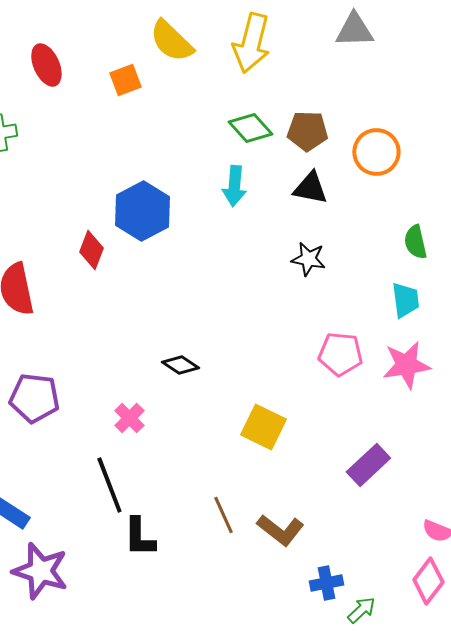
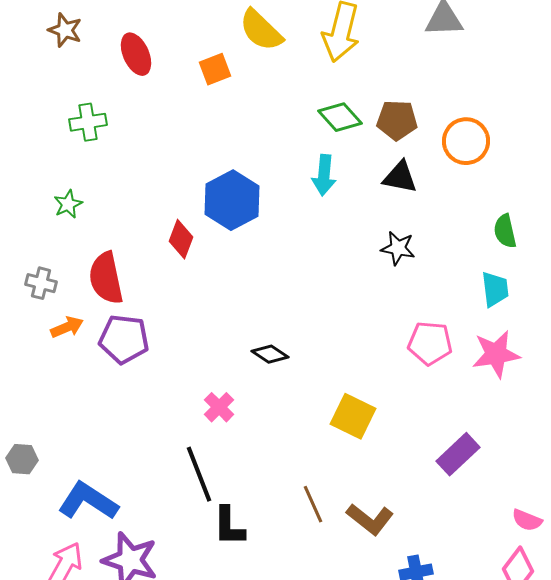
purple pentagon: (34, 398) -> (124, 339), moved

